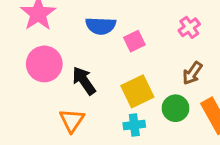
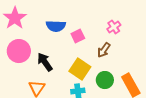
brown arrow: (192, 73) -> (104, 50), moved
yellow square: (137, 91) -> (80, 69), turned -30

